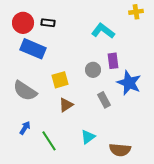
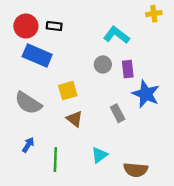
gray circle: (93, 70) -> (103, 65), moved
brown triangle: (66, 105) -> (75, 119), turned -49
green line: (49, 141) -> (55, 160), turned 35

